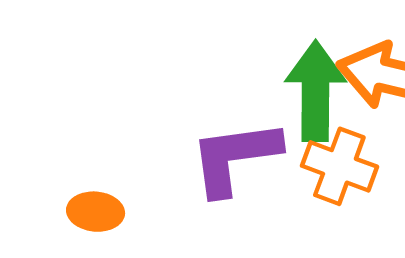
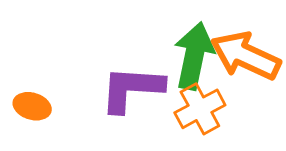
orange cross: (339, 166) -> (200, 109), turned 30

